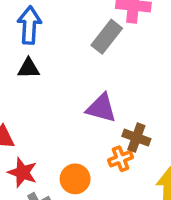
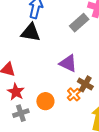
black triangle: (29, 68) -> (31, 32), size x1.5
orange cross: (120, 159) -> (74, 94), turned -32

